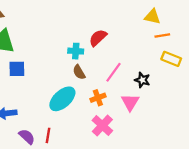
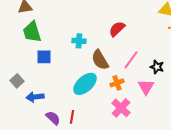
cyan cross: (76, 51) -> (79, 41), moved
brown semicircle: (79, 72) -> (100, 60), size x1.5

